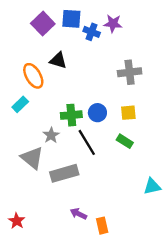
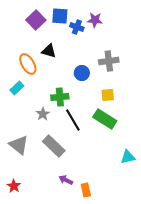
blue circle: (97, 113) -> (82, 73), moved
green rectangle: (125, 141) -> (105, 119), size x1.6
gray triangle: (32, 158) -> (19, 145), moved
gray rectangle: (64, 173) -> (54, 146), turned 60

